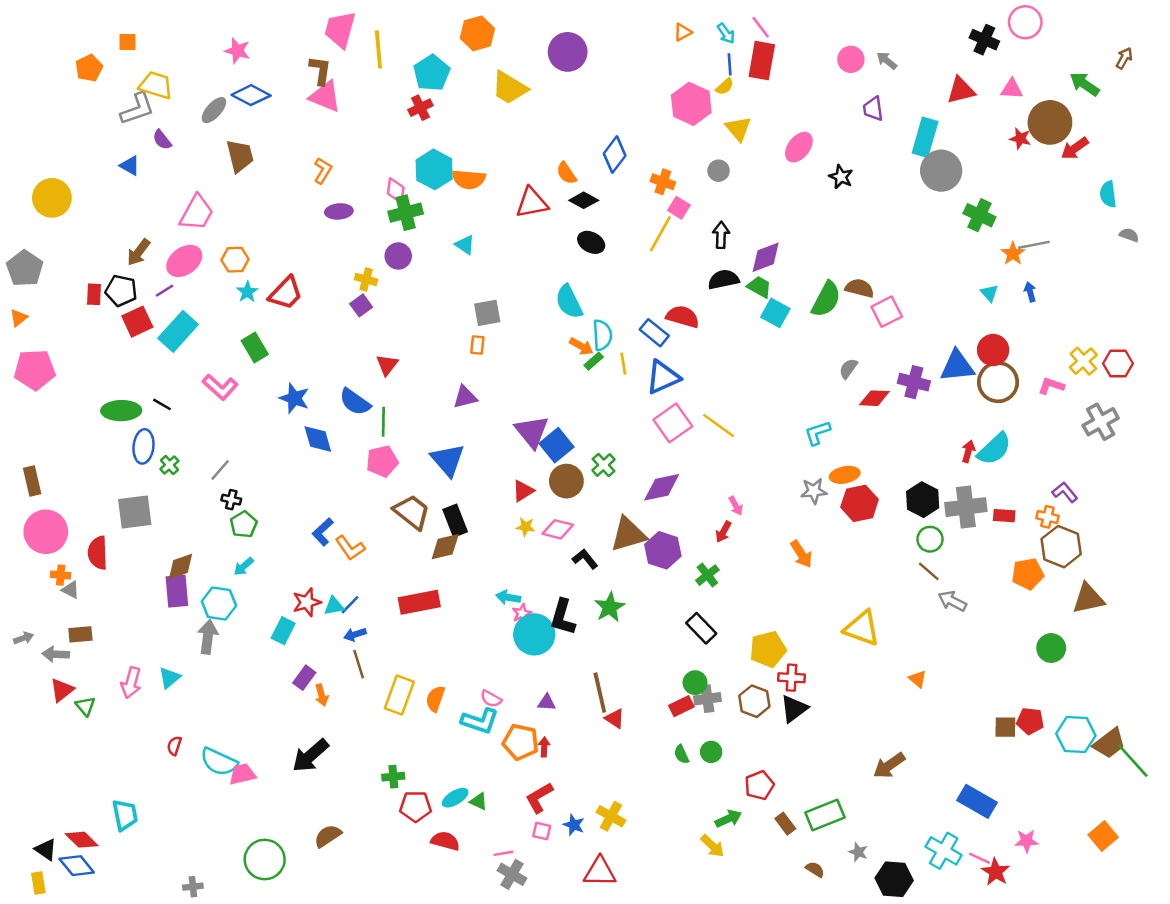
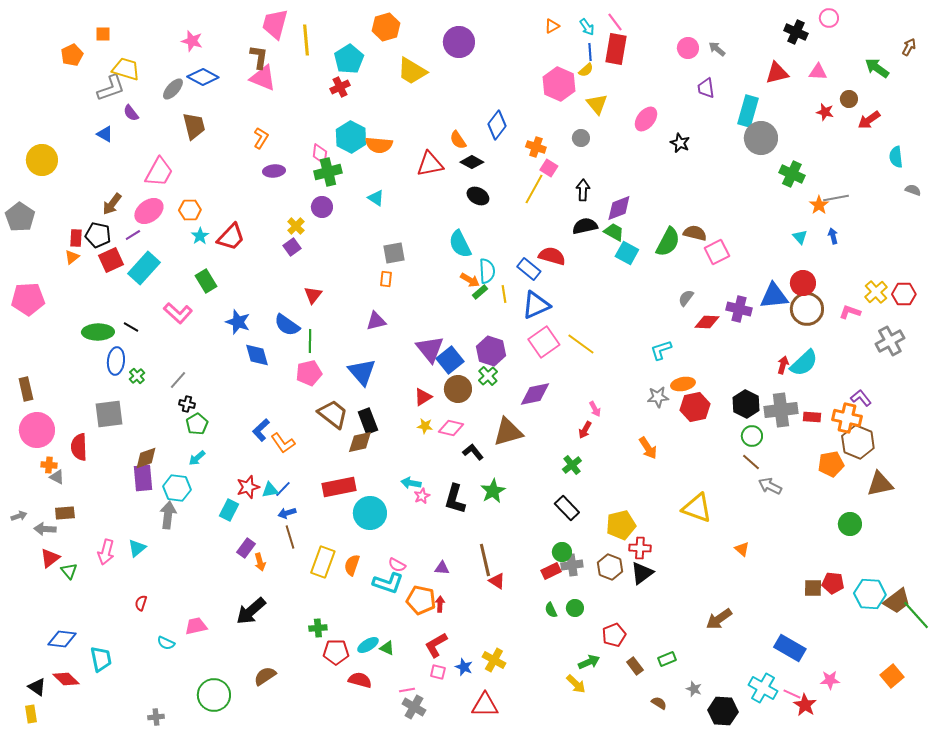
pink circle: (1025, 22) -> (829, 18), size x0.7
brown circle: (1050, 122) -> (849, 99), size x0.5
yellow cross: (366, 279) -> (296, 226), turned 30
orange triangle: (19, 318) -> (72, 257), moved
orange cross: (1047, 517) -> (847, 418), size x1.6
purple hexagon: (663, 550) -> (491, 351), moved
cyan circle: (534, 634) -> (370, 513), moved
cyan semicircle: (219, 762) -> (166, 643), moved, size x0.6
green rectangle: (825, 815) -> (667, 659), size x0.6
blue diamond: (77, 866) -> (62, 639), moved, turned -44

